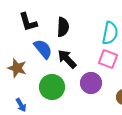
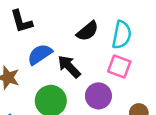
black semicircle: (63, 27) -> (87, 31), moved, turned 48
blue semicircle: (43, 49) -> (40, 54), turned -85

